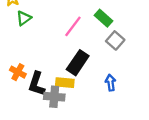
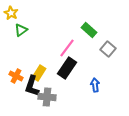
pink line: (73, 26) -> (67, 48), moved
gray square: (115, 40) -> (108, 49), moved
yellow rectangle: (65, 83) -> (39, 73), moved, turned -63

